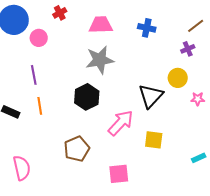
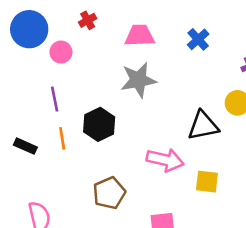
blue cross: (147, 28) -> (198, 39), turned 36
black triangle: (151, 96) -> (203, 126), turned 36
black hexagon: (87, 97) -> (99, 124), moved
pink arrow: (121, 123) -> (165, 160), turned 60

